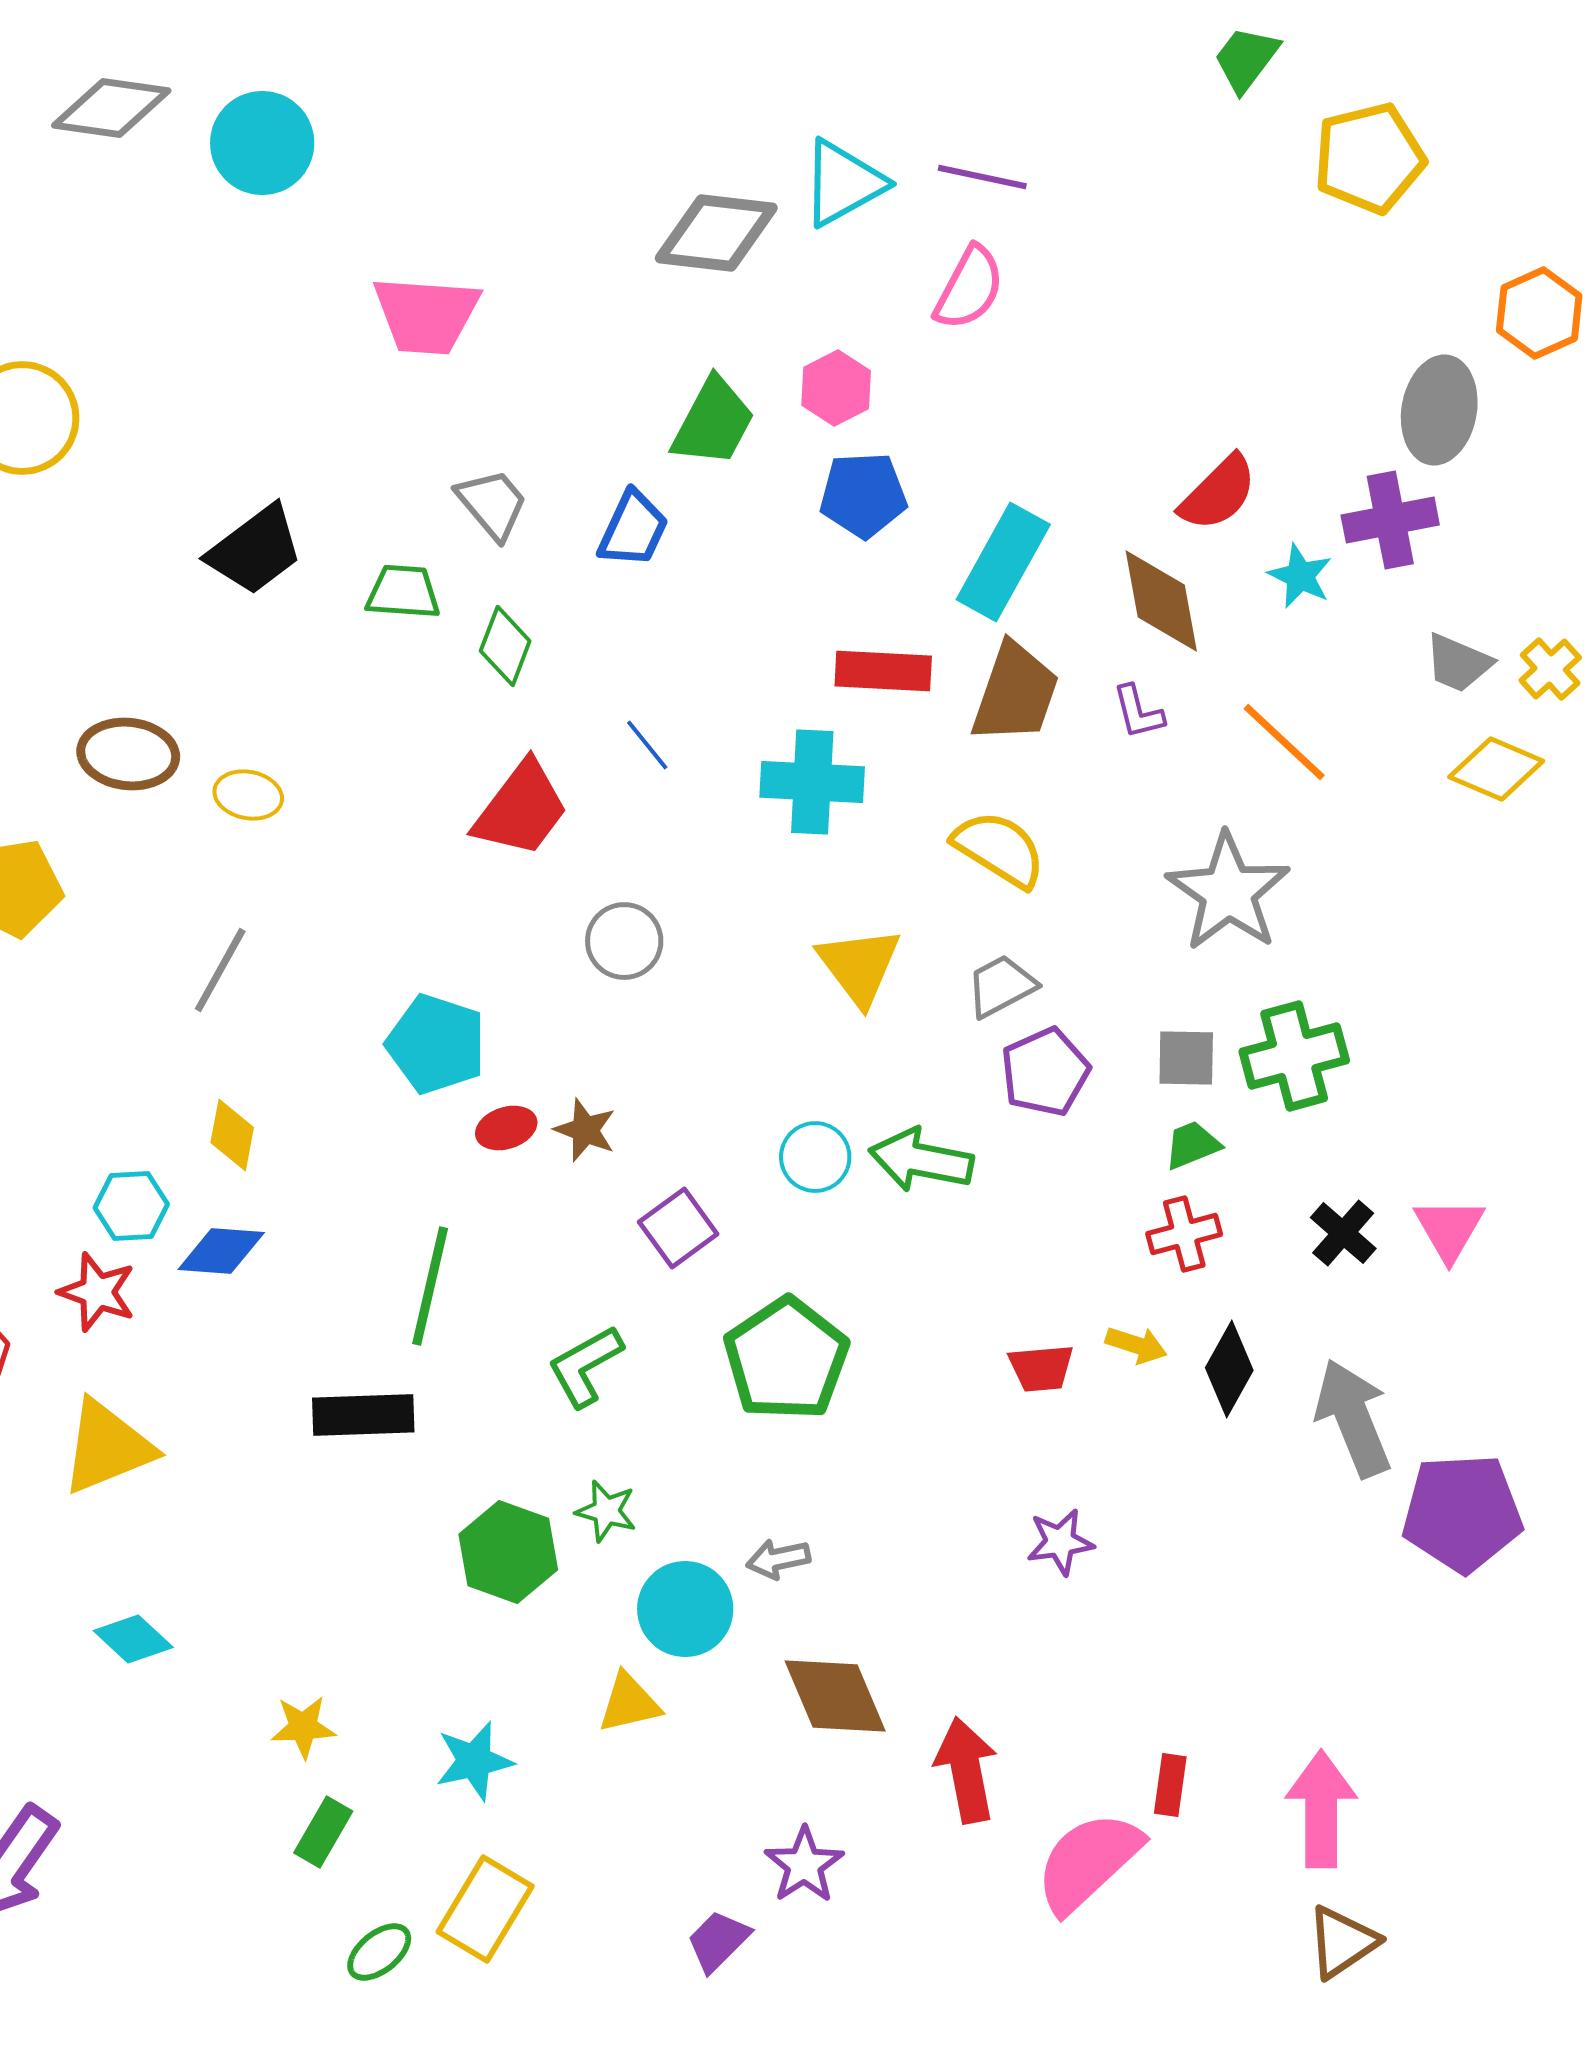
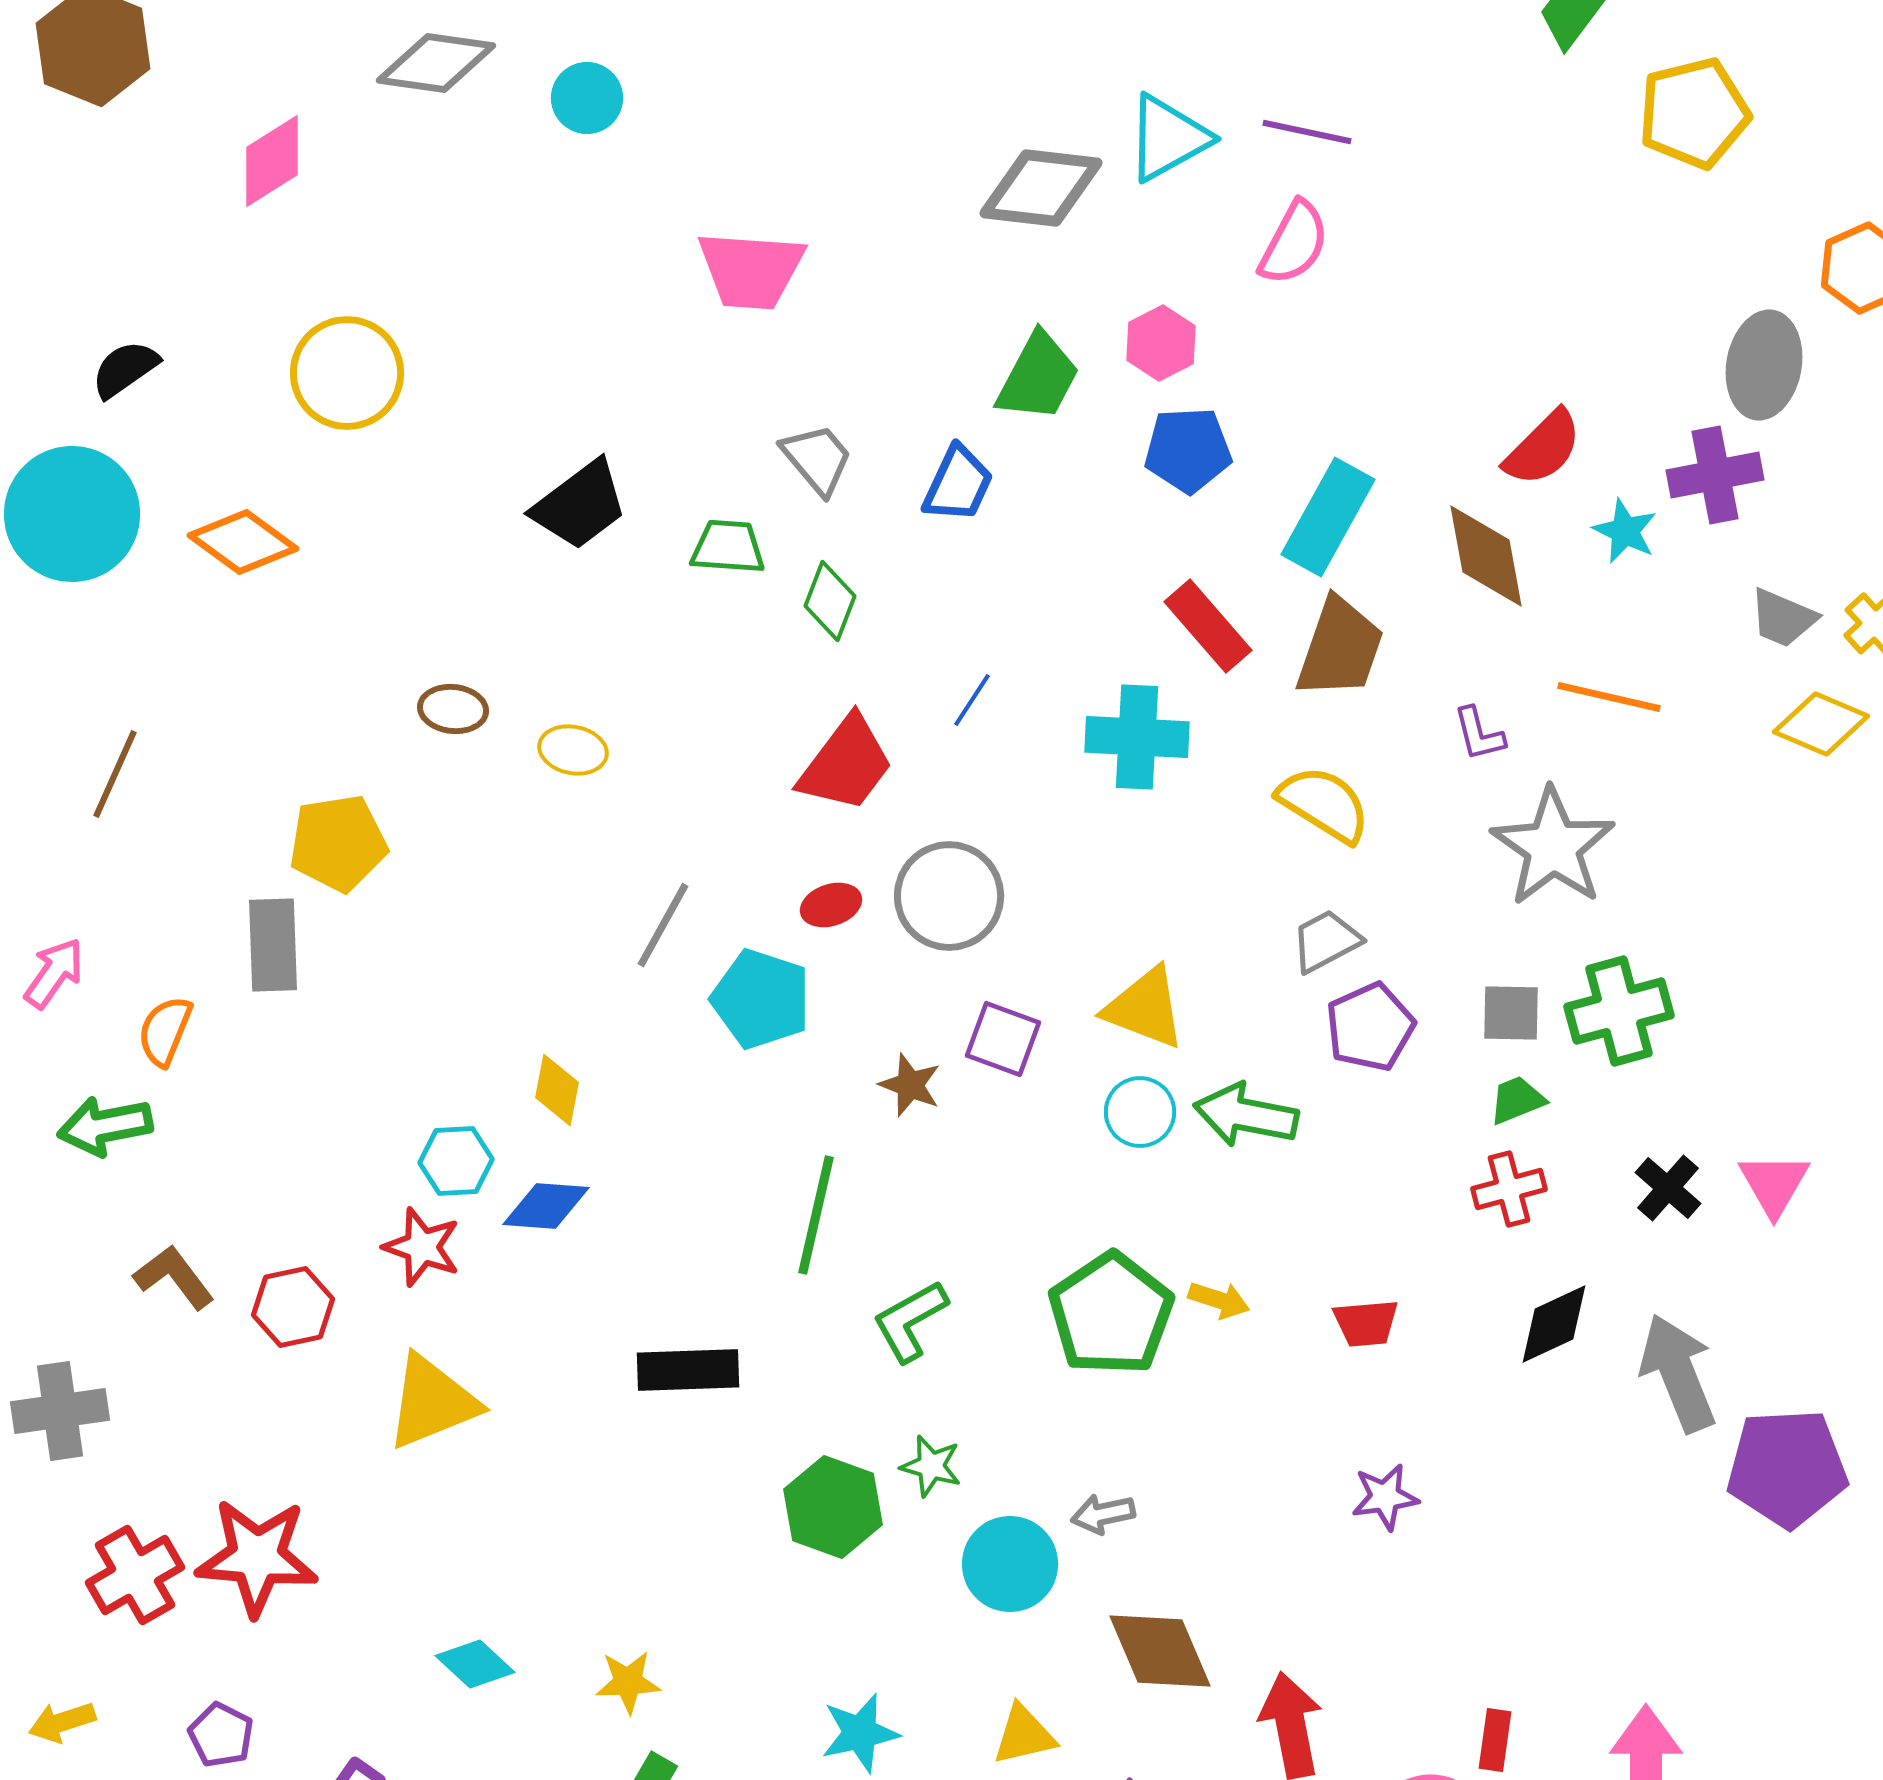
cyan circle: (262, 143) -> (587, 98), size x0.7
red rectangle: (883, 671) -> (1208, 626), turned 46
purple L-shape: (1138, 712) -> (1479, 734), moved
orange line: (1284, 742) -> (1609, 697), turned -30
blue line: (647, 745) -> (972, 700), turned 72
brown ellipse: (128, 754) -> (453, 709), size x0.7
gray circle: (624, 941) -> (949, 896), size x1.4
yellow triangle: (859, 966) -> (1145, 1008), moved, turned -32
gray line: (220, 970) -> (663, 925), moved
red ellipse: (506, 1128) -> (831, 905), moved
purple square: (678, 1228) -> (1003, 1039), moved, turned -34
green line: (430, 1286) -> (816, 1215), moved
yellow arrow: (1136, 1345) -> (1219, 1300), moved
black diamond: (1229, 1369) -> (1554, 1324), turned 36
cyan diamond: (133, 1639) -> (475, 1664), moved
yellow triangle: (629, 1703) -> (1024, 1735), moved
cyan star: (474, 1761) -> (860, 1733), moved

